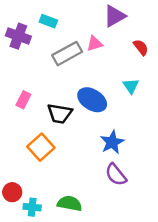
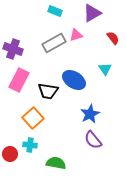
cyan rectangle: (48, 21) -> (55, 11), moved
purple cross: (18, 36) -> (13, 49), moved
pink rectangle: (23, 100) -> (19, 80), size x1.6
cyan cross: (32, 207) -> (30, 145), moved

